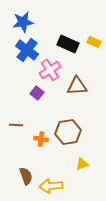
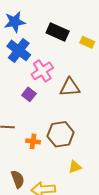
black rectangle: (68, 44) -> (58, 32), moved

